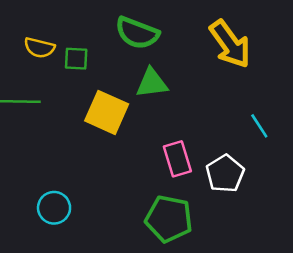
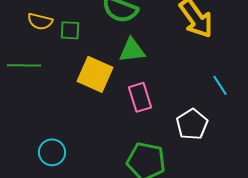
pink rectangle: (177, 159) -> (140, 97), moved

